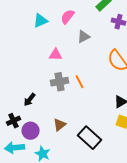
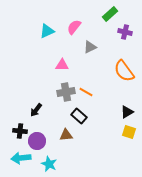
orange line: (80, 82) -> (86, 92), turned -32
black cross: (14, 121) -> (20, 131), turned 32
brown triangle: (60, 125) -> (66, 135), turned 32
black rectangle: (90, 138) -> (79, 116), moved, size x0.7

